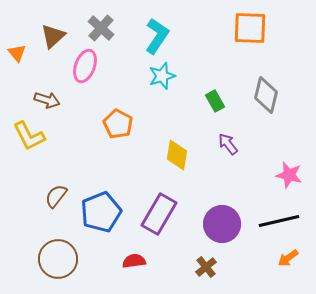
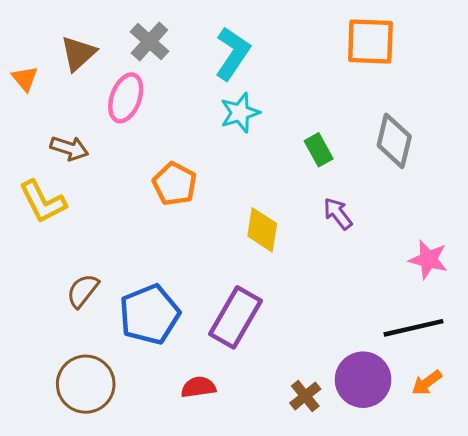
purple circle: (222, 224) -> (363, 380), moved

